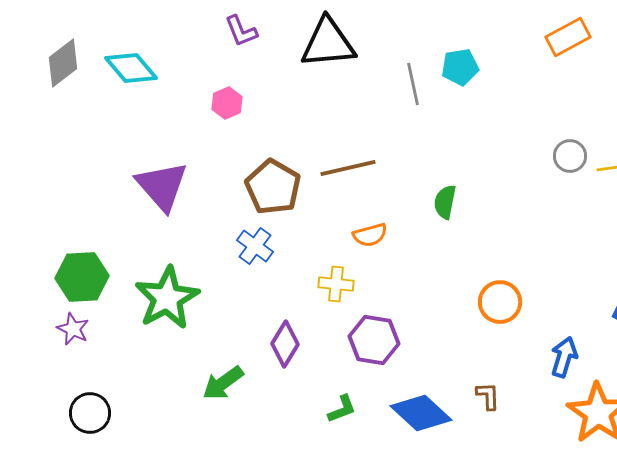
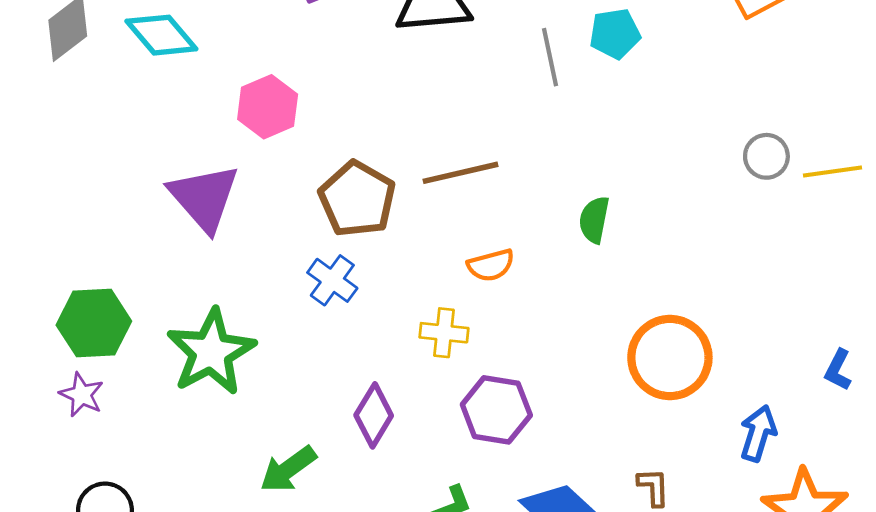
pink hexagon: (227, 103) -> (268, 107), moved, size x1.4
orange circle: (500, 302) -> (670, 358), size x1.4

